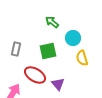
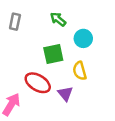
gray rectangle: (16, 49) -> (15, 22), moved
yellow semicircle: (82, 58) -> (80, 71), moved

